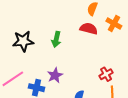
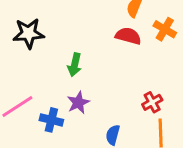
green arrow: (56, 39) -> (75, 65), moved
black star: (23, 41) -> (29, 33), moved

